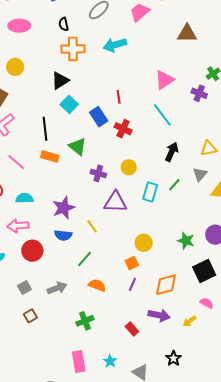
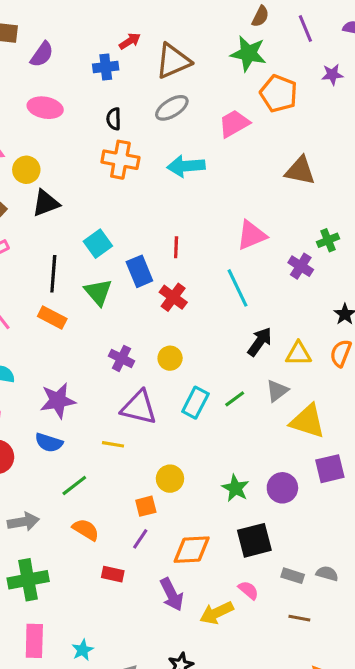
black triangle: (60, 81) -> (46, 203), moved
green triangle: (77, 147) -> (98, 292), moved
black arrow: (172, 152) -> (260, 342), moved
yellow line: (92, 226) -> (113, 444), moved, turned -56
purple arrow: (159, 315) -> (172, 594), turned 40
green cross: (85, 321) -> (28, 580), moved, size x1.4
yellow arrow: (189, 321) -> (217, 613), size x1.5
red rectangle: (132, 329) -> (113, 574), moved, turned -48

